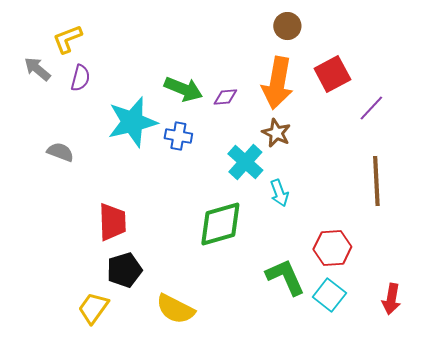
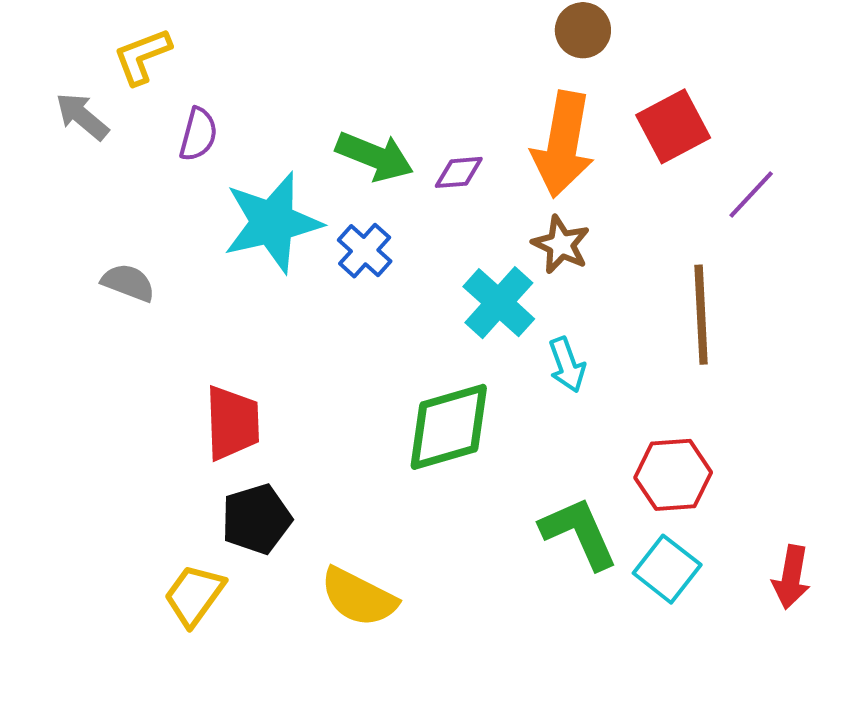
purple semicircle: (80, 78) -> (198, 134), moved
blue cross: (178, 136) -> (365, 251), turned 32
brown line: (376, 181) -> (701, 315), moved

